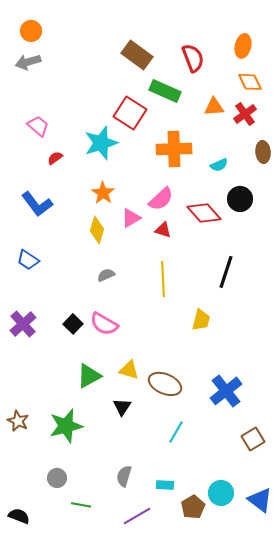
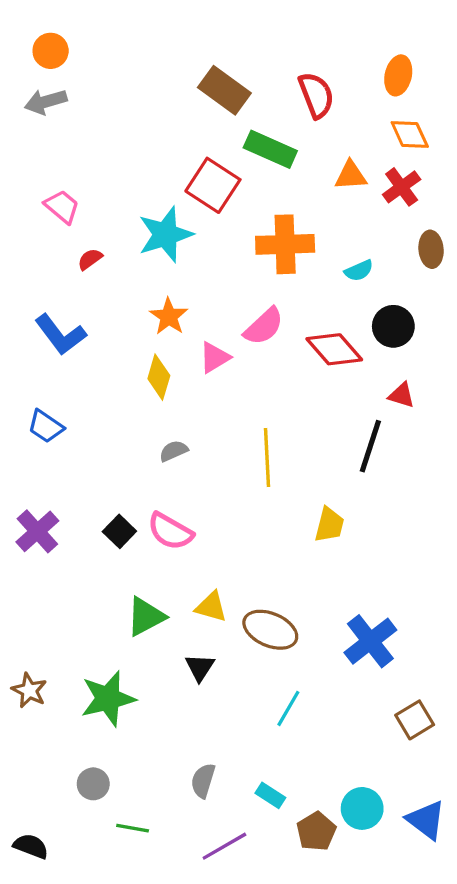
red triangle: (163, 230) -> (402, 395), moved
cyan rectangle: (165, 485) -> (270, 795), turned 30

